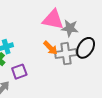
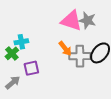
gray star: (70, 28) -> (87, 20), moved

